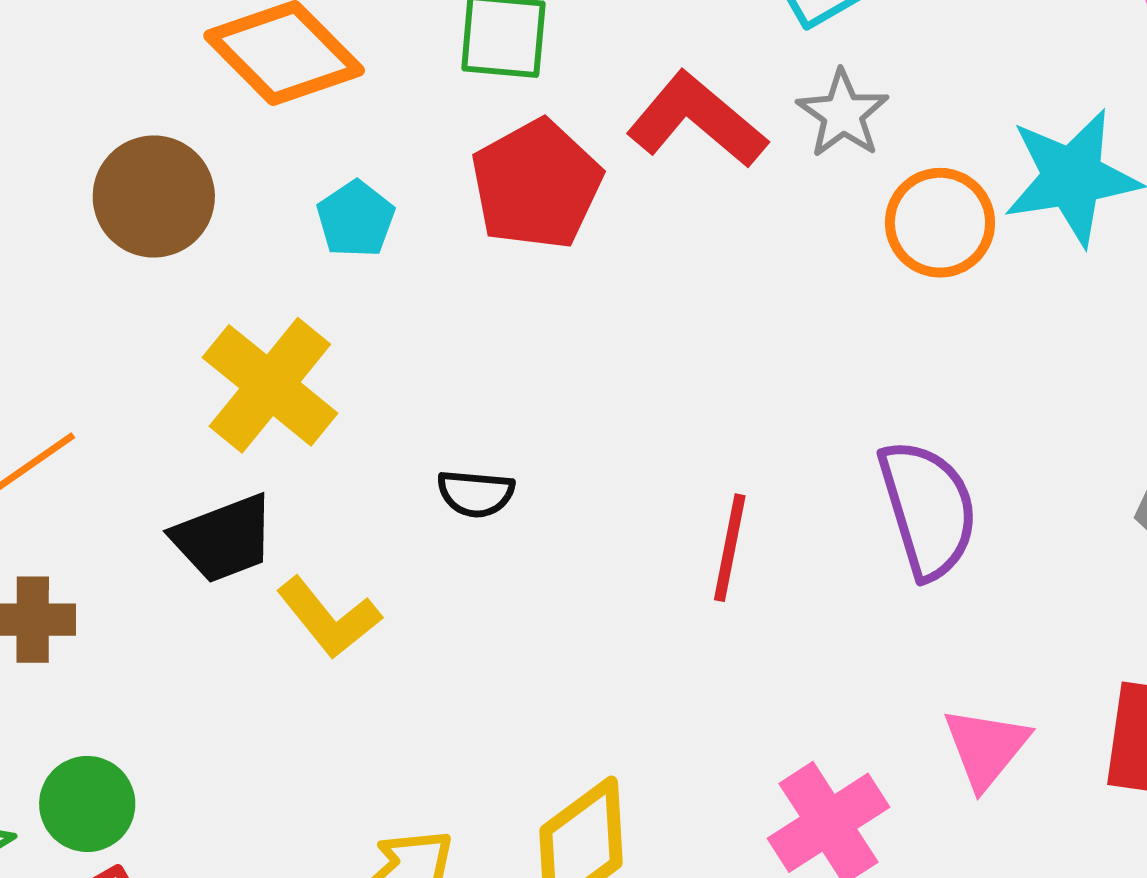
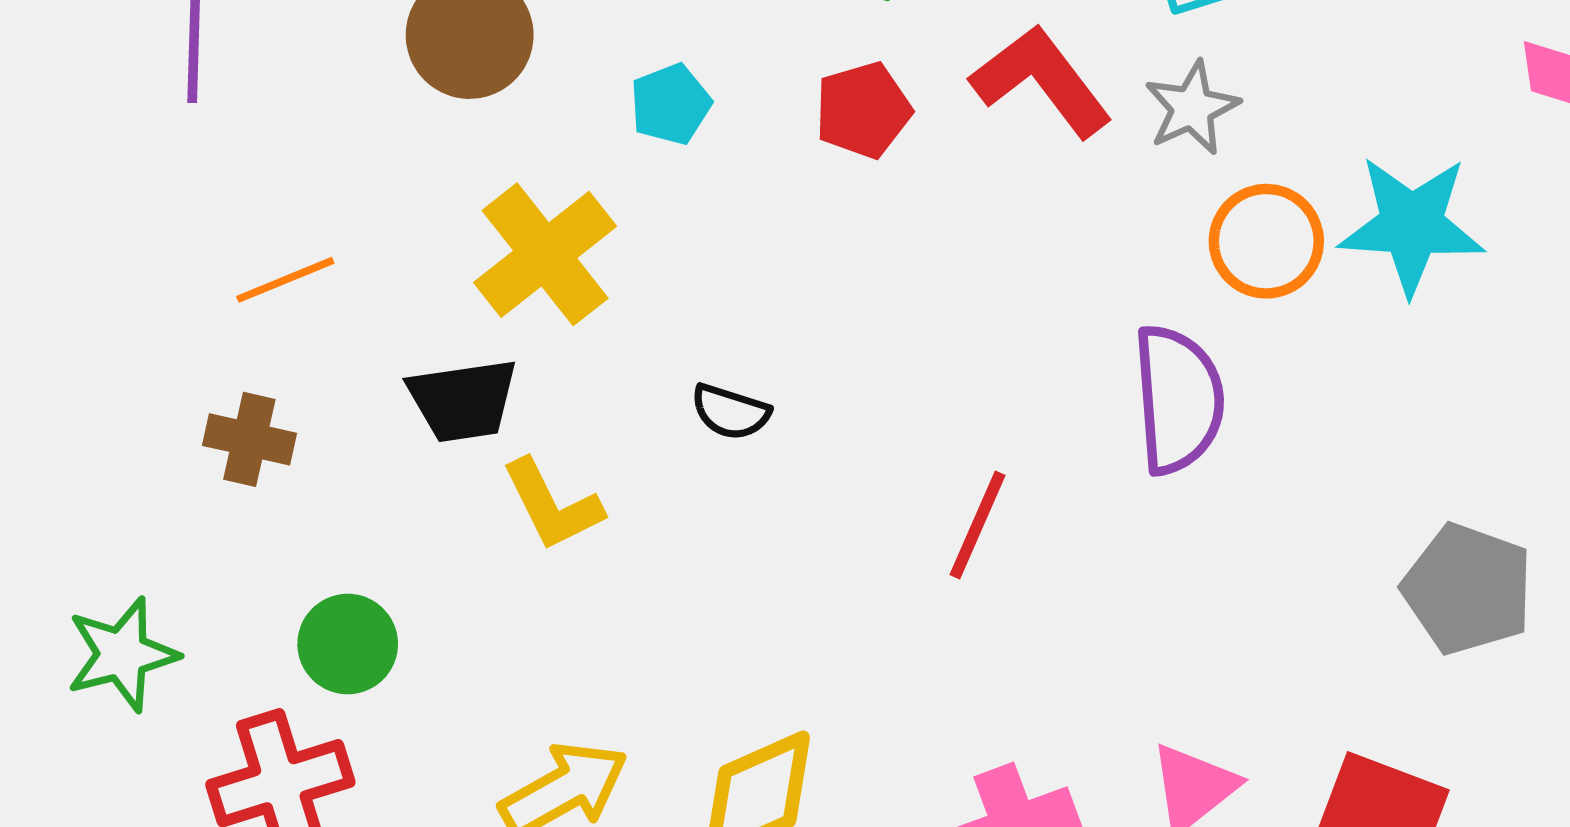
red pentagon: (536, 185) -> (863, 110), size x0.7
purple semicircle: (928, 509) -> (1178, 399), moved
green circle: (87, 804) -> (348, 644), moved

